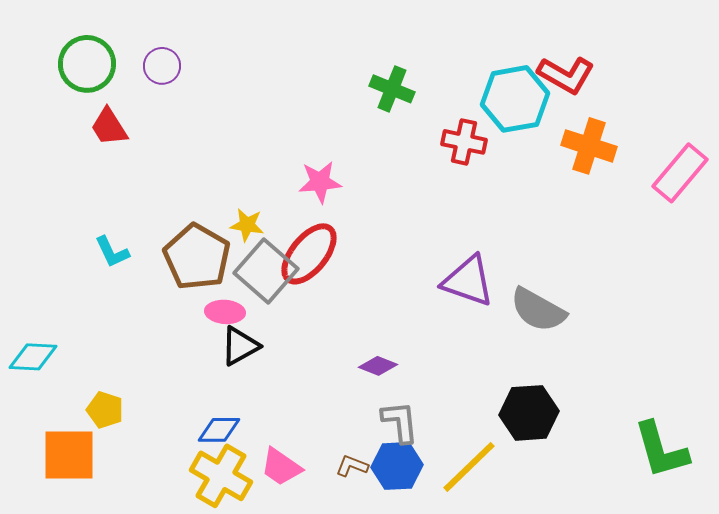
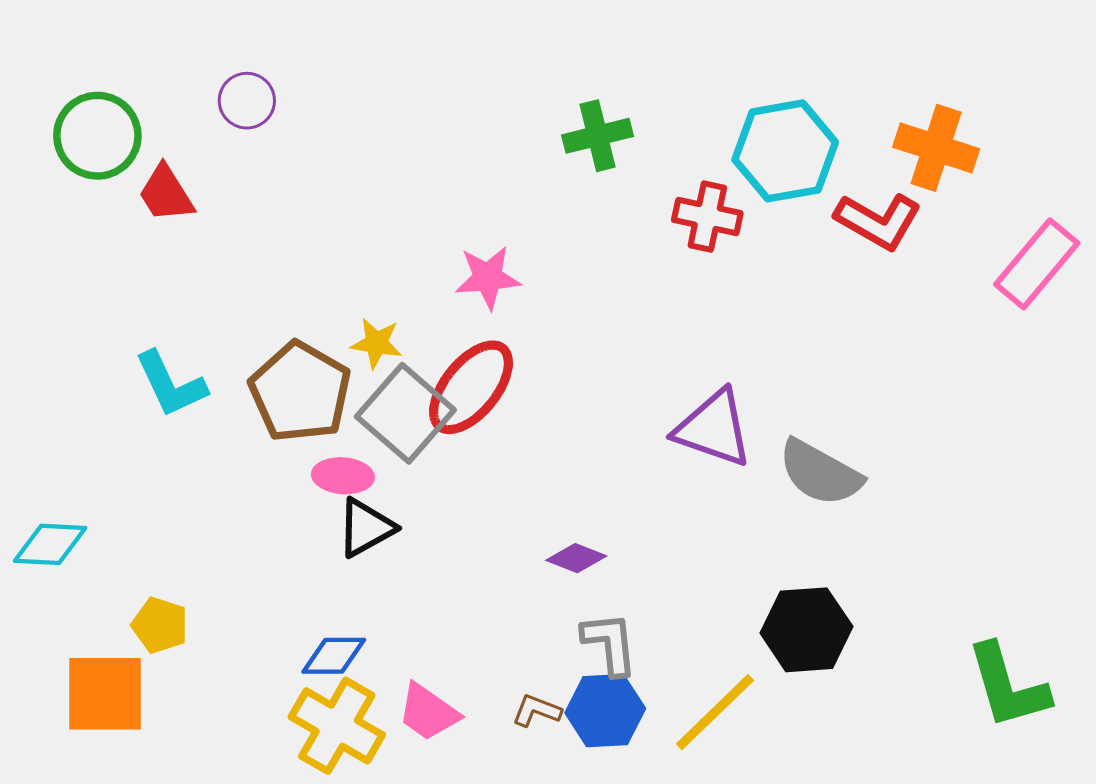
green circle: (87, 64) -> (97, 136), moved
red L-shape: (566, 75) -> (878, 221), moved
green cross: (392, 89) -> (598, 136), turned -36
orange cross: (589, 146) -> (936, 148), moved
cyan L-shape: (112, 252) -> (171, 384), size x1.4

